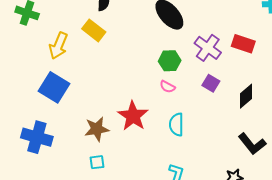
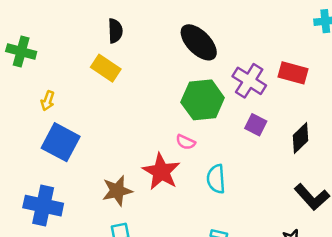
yellow arrow: (58, 46) -> (48, 101), moved, size x0.6
green hexagon: (170, 61) -> (203, 100), size x1.5
pink semicircle: (167, 87) -> (186, 142), moved

